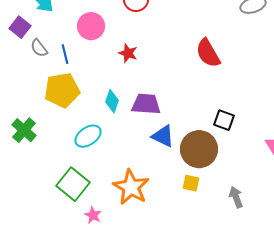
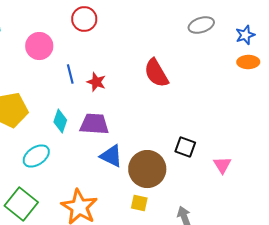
red star: (128, 53) -> (96, 82), moved
blue line: (65, 54) -> (70, 74), moved
black square: (224, 120) -> (185, 147), moved

